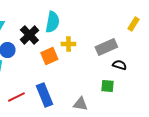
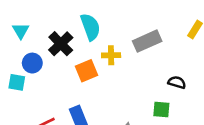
cyan semicircle: (52, 22) -> (90, 27), turned -30
gray rectangle: (106, 47) -> (147, 41), moved

